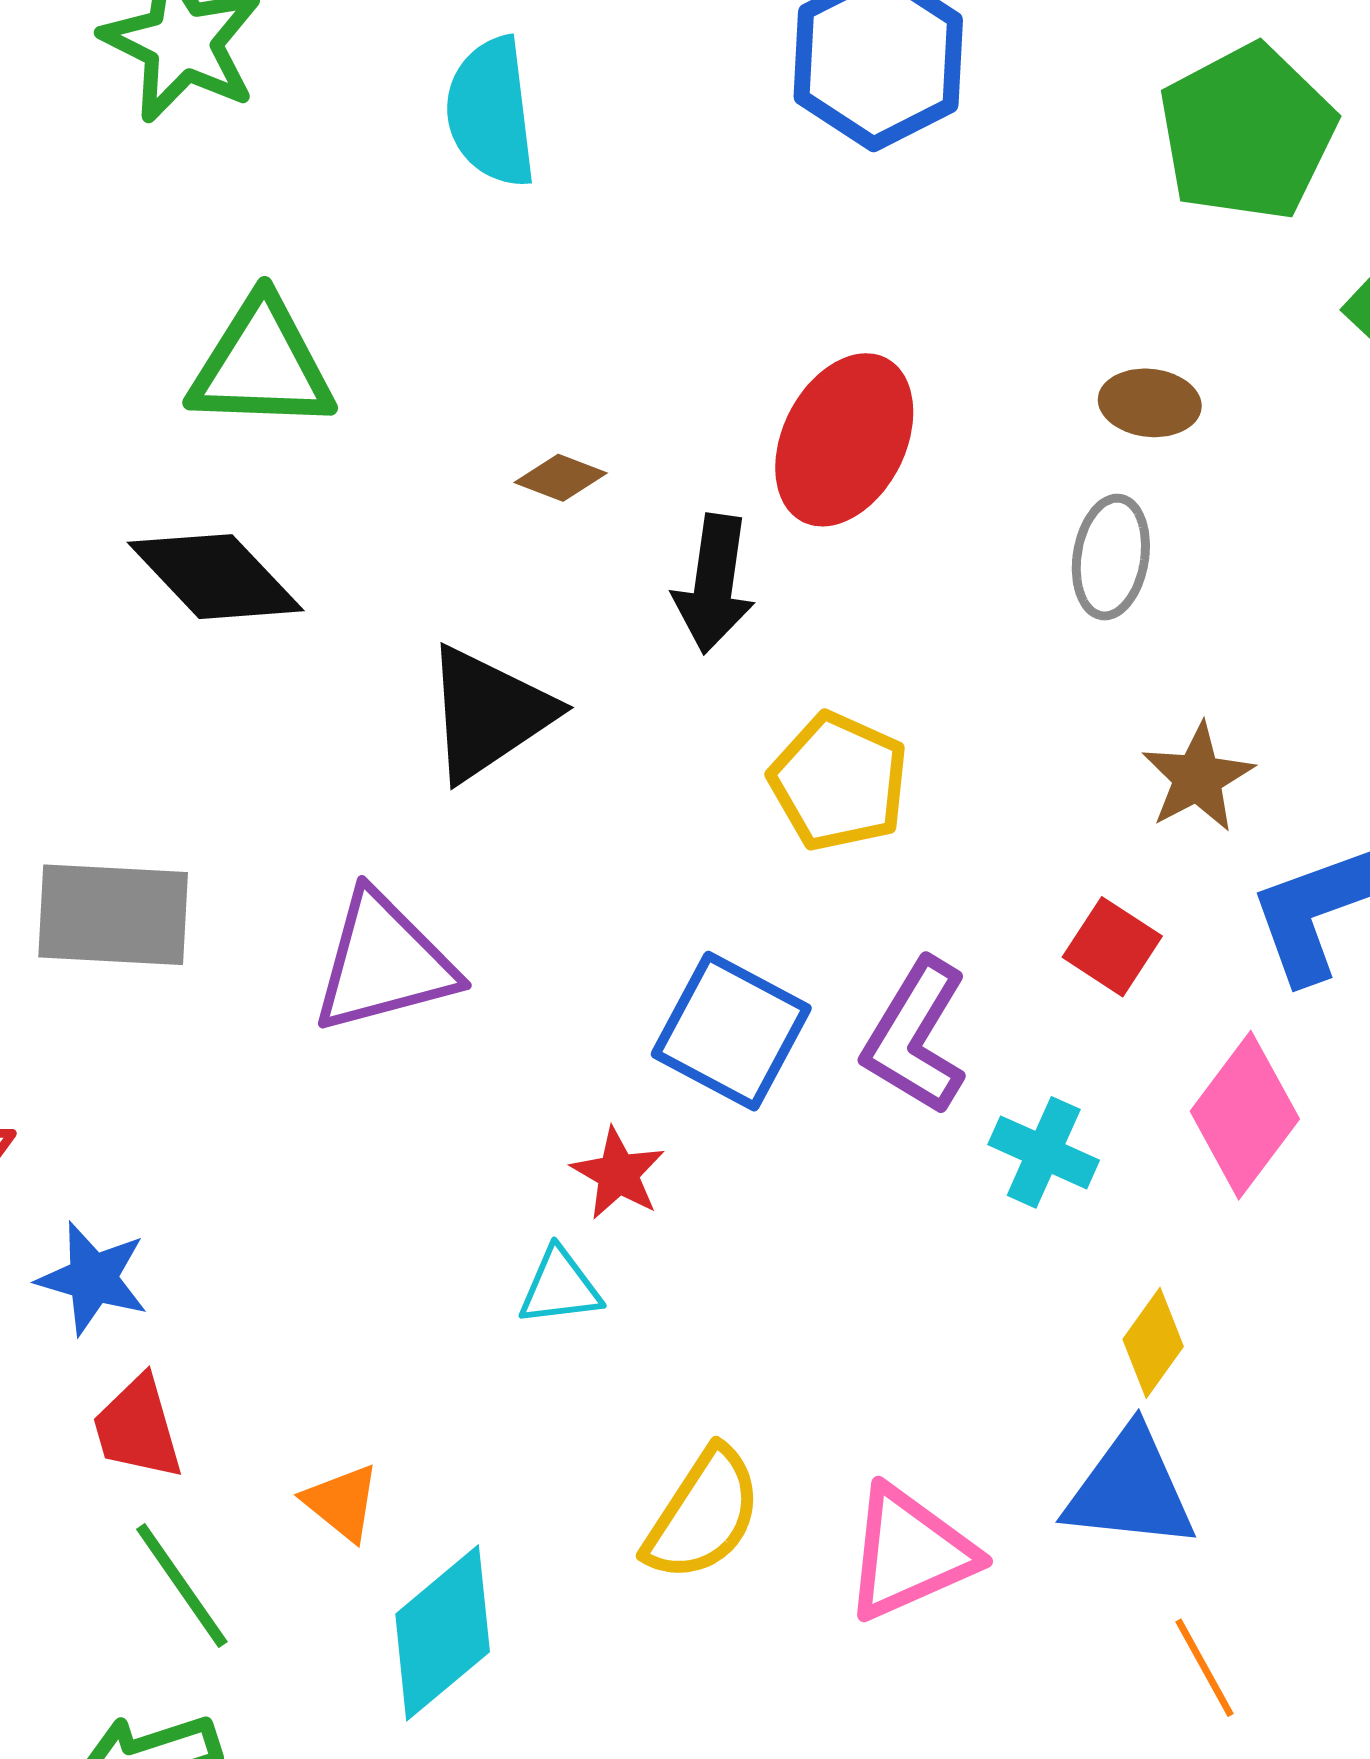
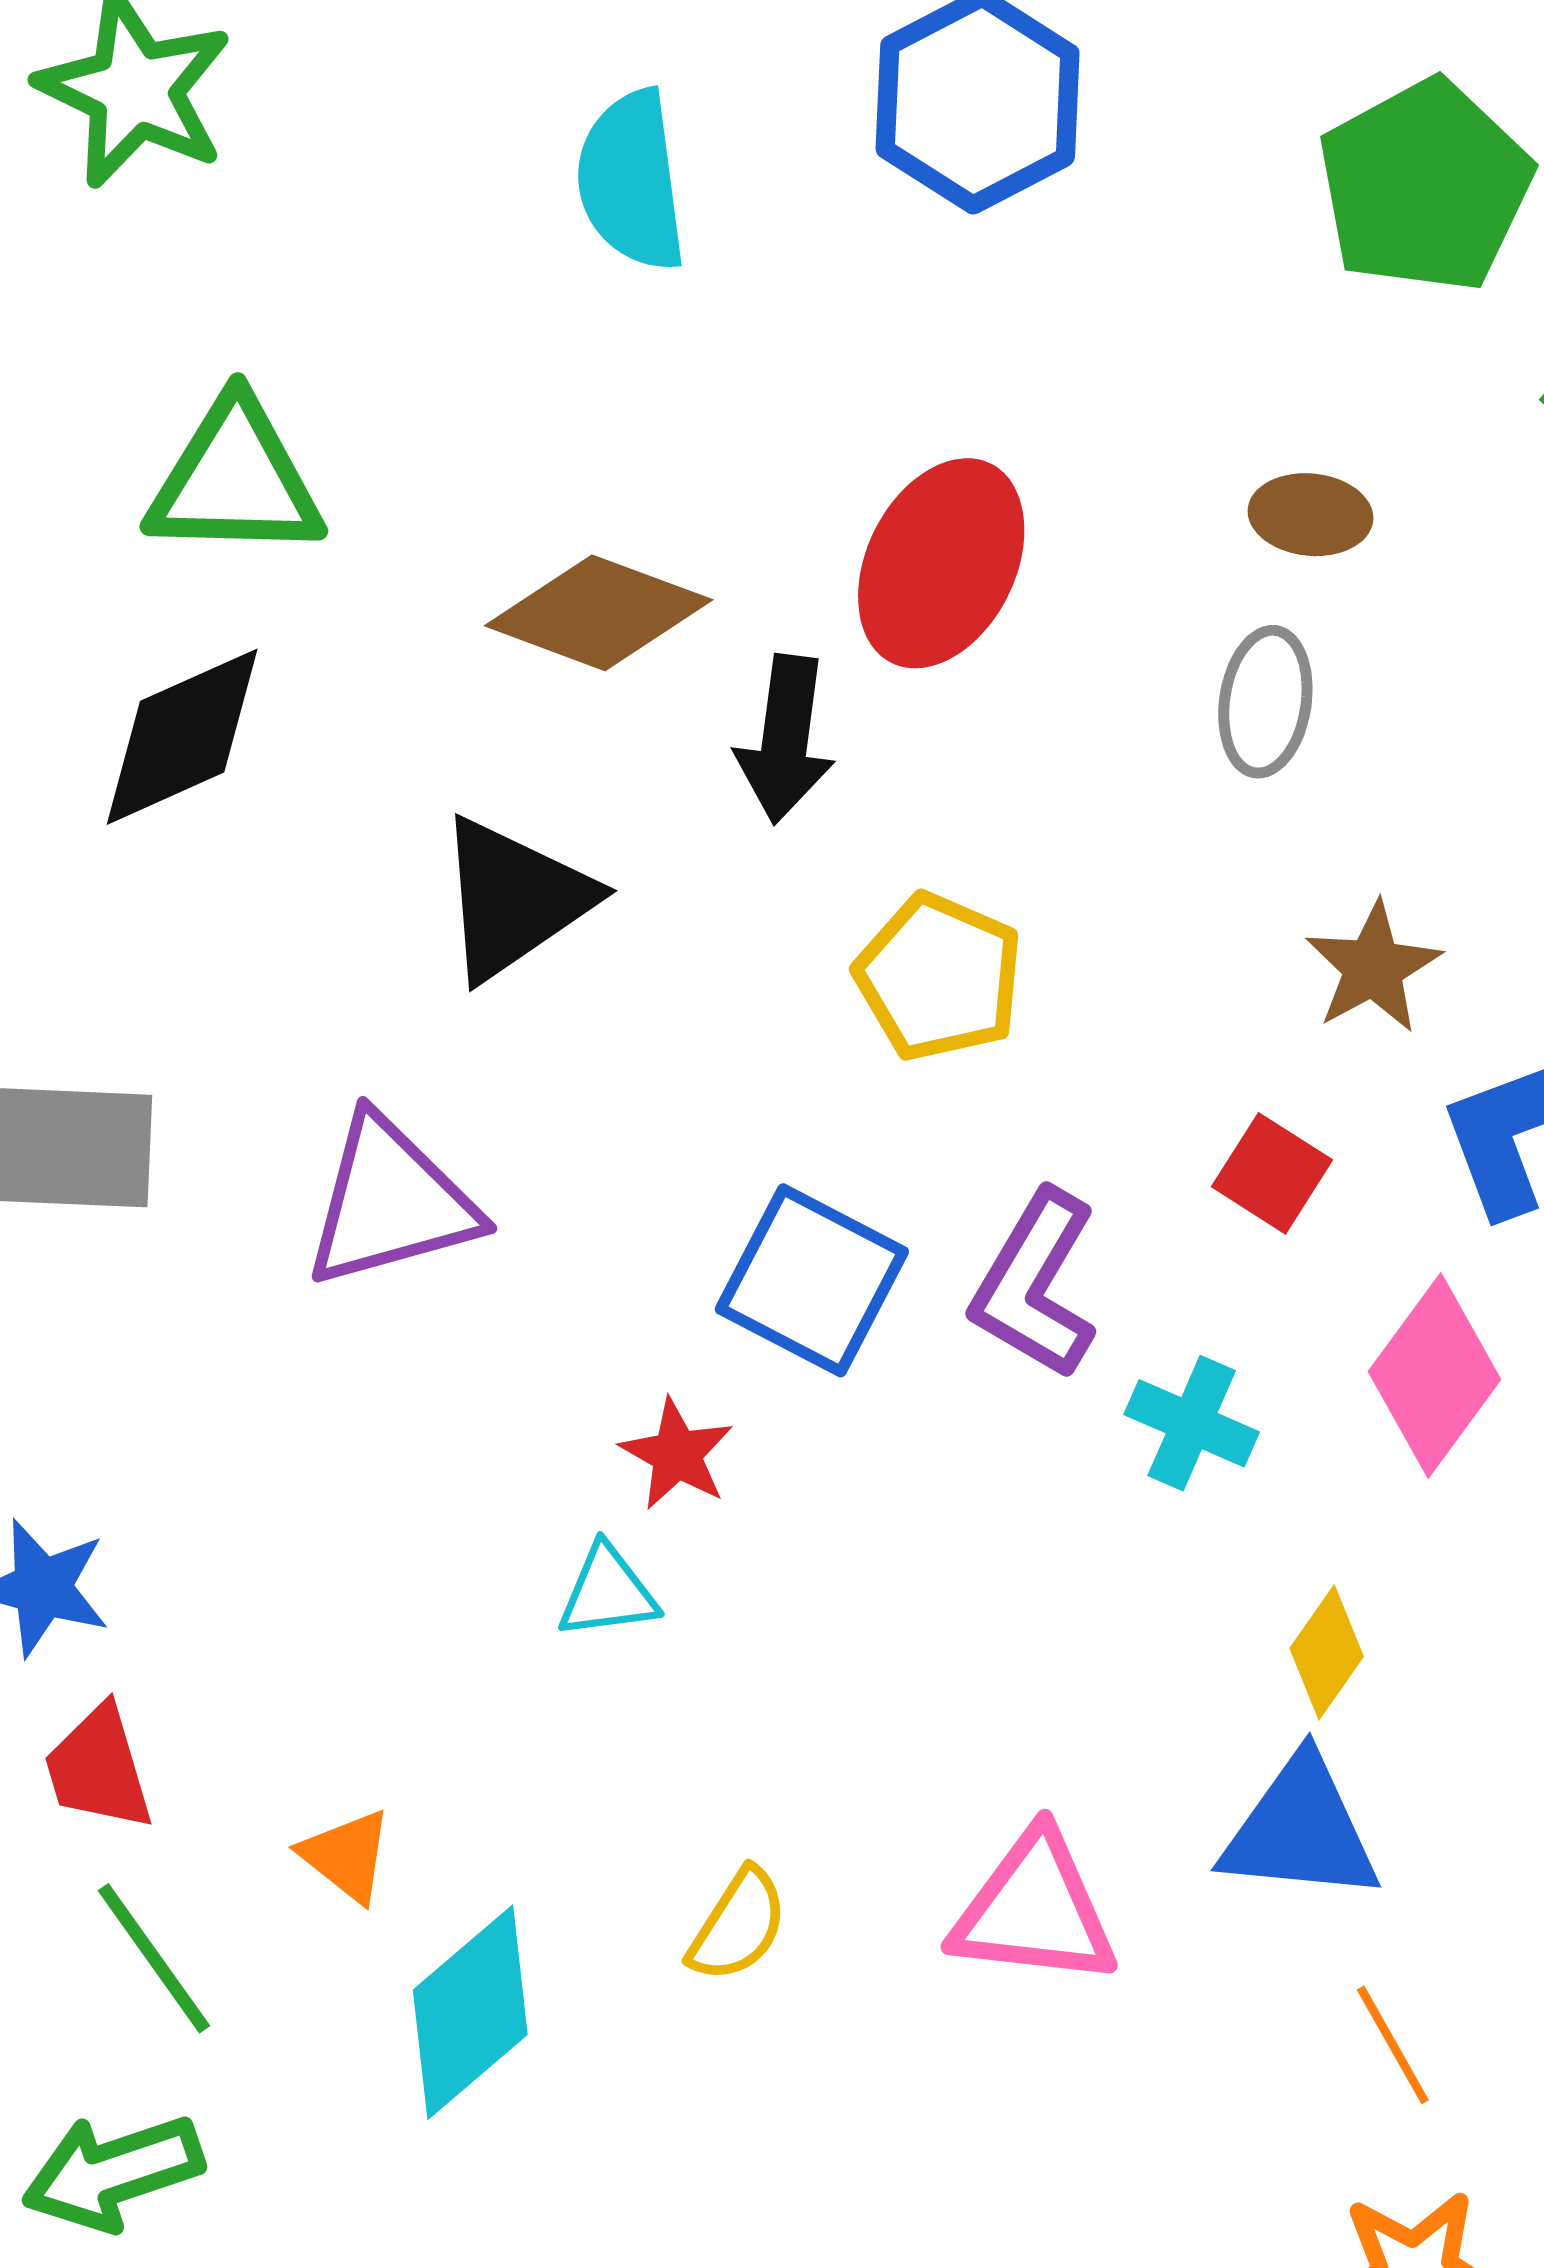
cyan semicircle: (491, 112) -> (631, 181), moved
brown diamond: (561, 478) -> (599, 613), size x2.0
black diamond: (216, 577) -> (182, 737), turned -70
yellow semicircle: (703, 1515) -> (738, 1925), moved, size x0.7
pink triangle: (910, 1553) -> (1034, 1910), turned 31

